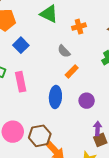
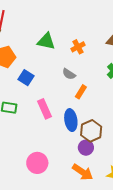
pink rectangle: (21, 82) -> (44, 109), moved
purple circle: (87, 101) -> (86, 148), moved
brown hexagon: (40, 136) -> (91, 131), moved

